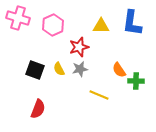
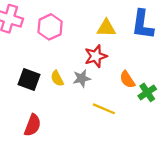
red star: (79, 47) -> (96, 56), moved
green cross: (136, 81) -> (147, 92), turned -35

